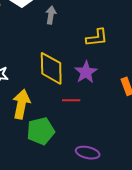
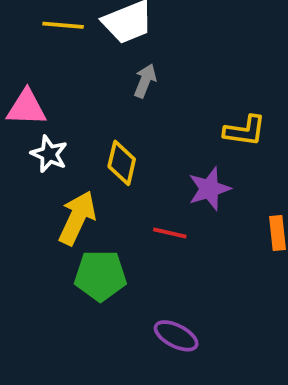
gray arrow: (51, 15) -> (145, 81), moved
yellow diamond: (51, 68) -> (122, 163), moved, size x0.7

